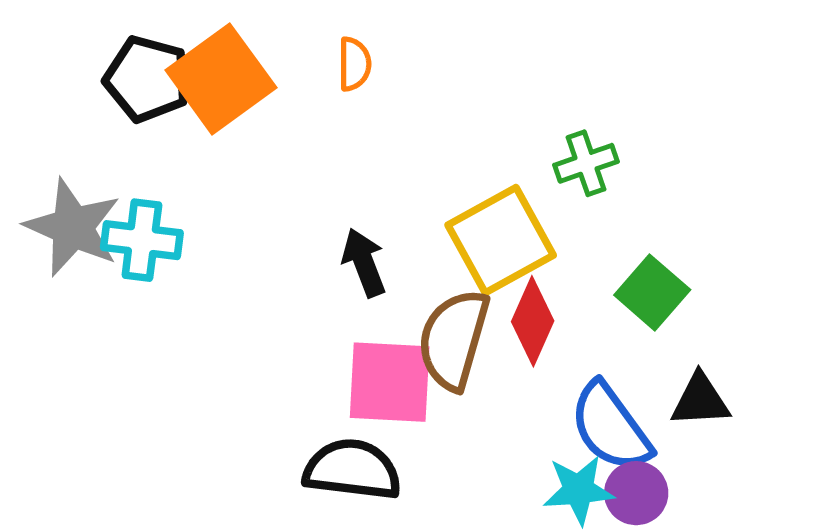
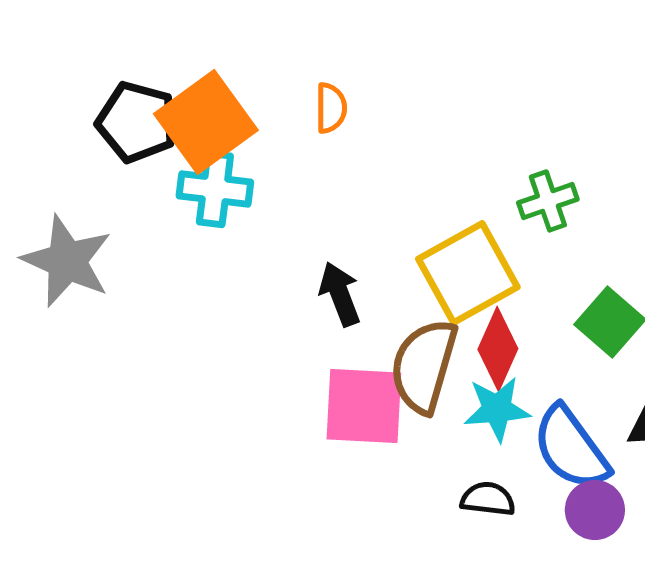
cyan cross: (142, 240) -> (215, 189), moved
black semicircle: (352, 470) -> (488, 499), moved, size x0.6
cyan star: (579, 490) -> (497, 409), moved

